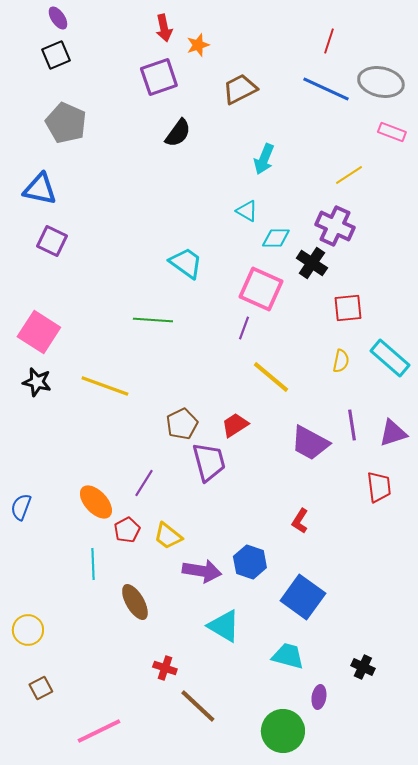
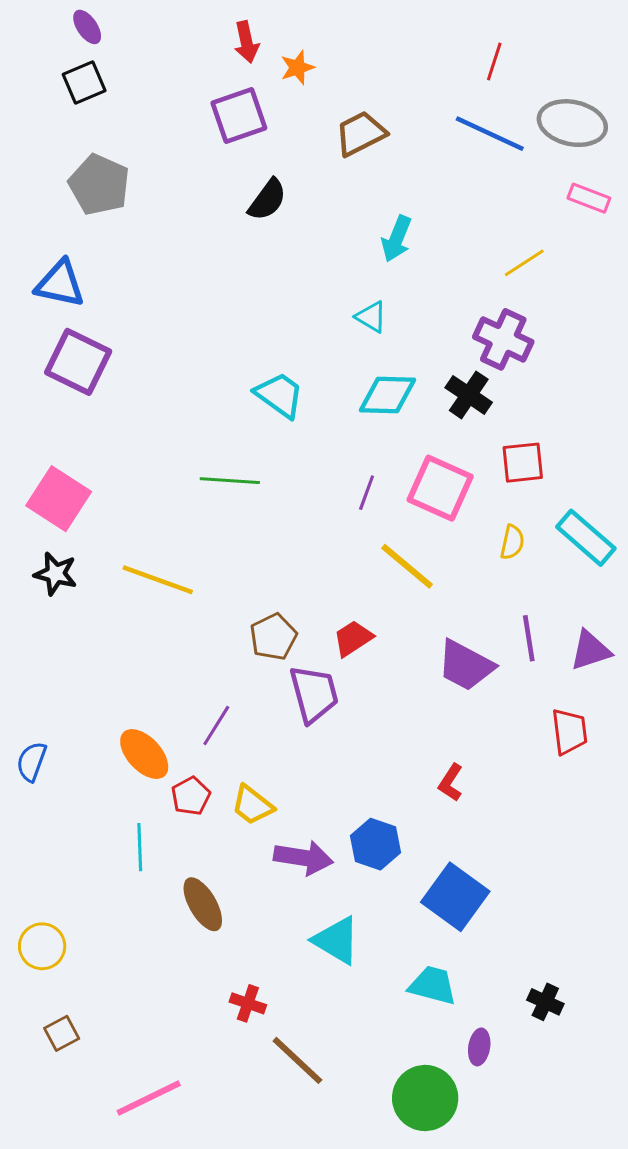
cyan diamond: (276, 238) -> (388, 395), moved, size x1.4
purple square: (52, 241) -> (78, 362), size x1.4
pink square: (261, 289) -> (440, 488), moved

